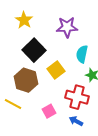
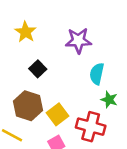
black square: (34, 50) -> (38, 69), size x0.6
yellow square: (56, 70) -> (57, 114), moved

